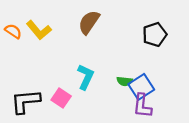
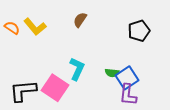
brown semicircle: (89, 22) -> (80, 20), size x0.7
pink square: (61, 98) -> (55, 88), size x1.5

